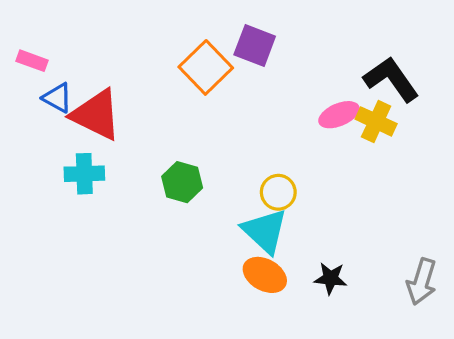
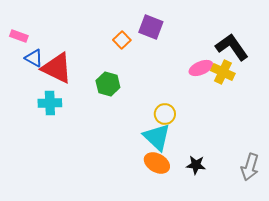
orange square: (206, 67) -> (122, 40), size x0.6
green hexagon: (182, 182) -> (108, 84), moved

